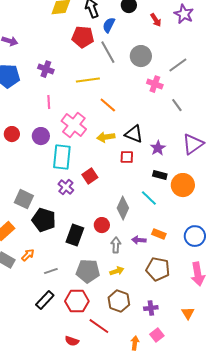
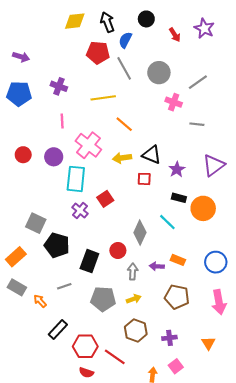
gray line: (177, 105) -> (197, 124), turned -48
orange arrow: (28, 255) -> (40, 301), moved, turned -88
gray line: (51, 271) -> (64, 286), moved
red hexagon: (77, 301) -> (85, 346), moved

